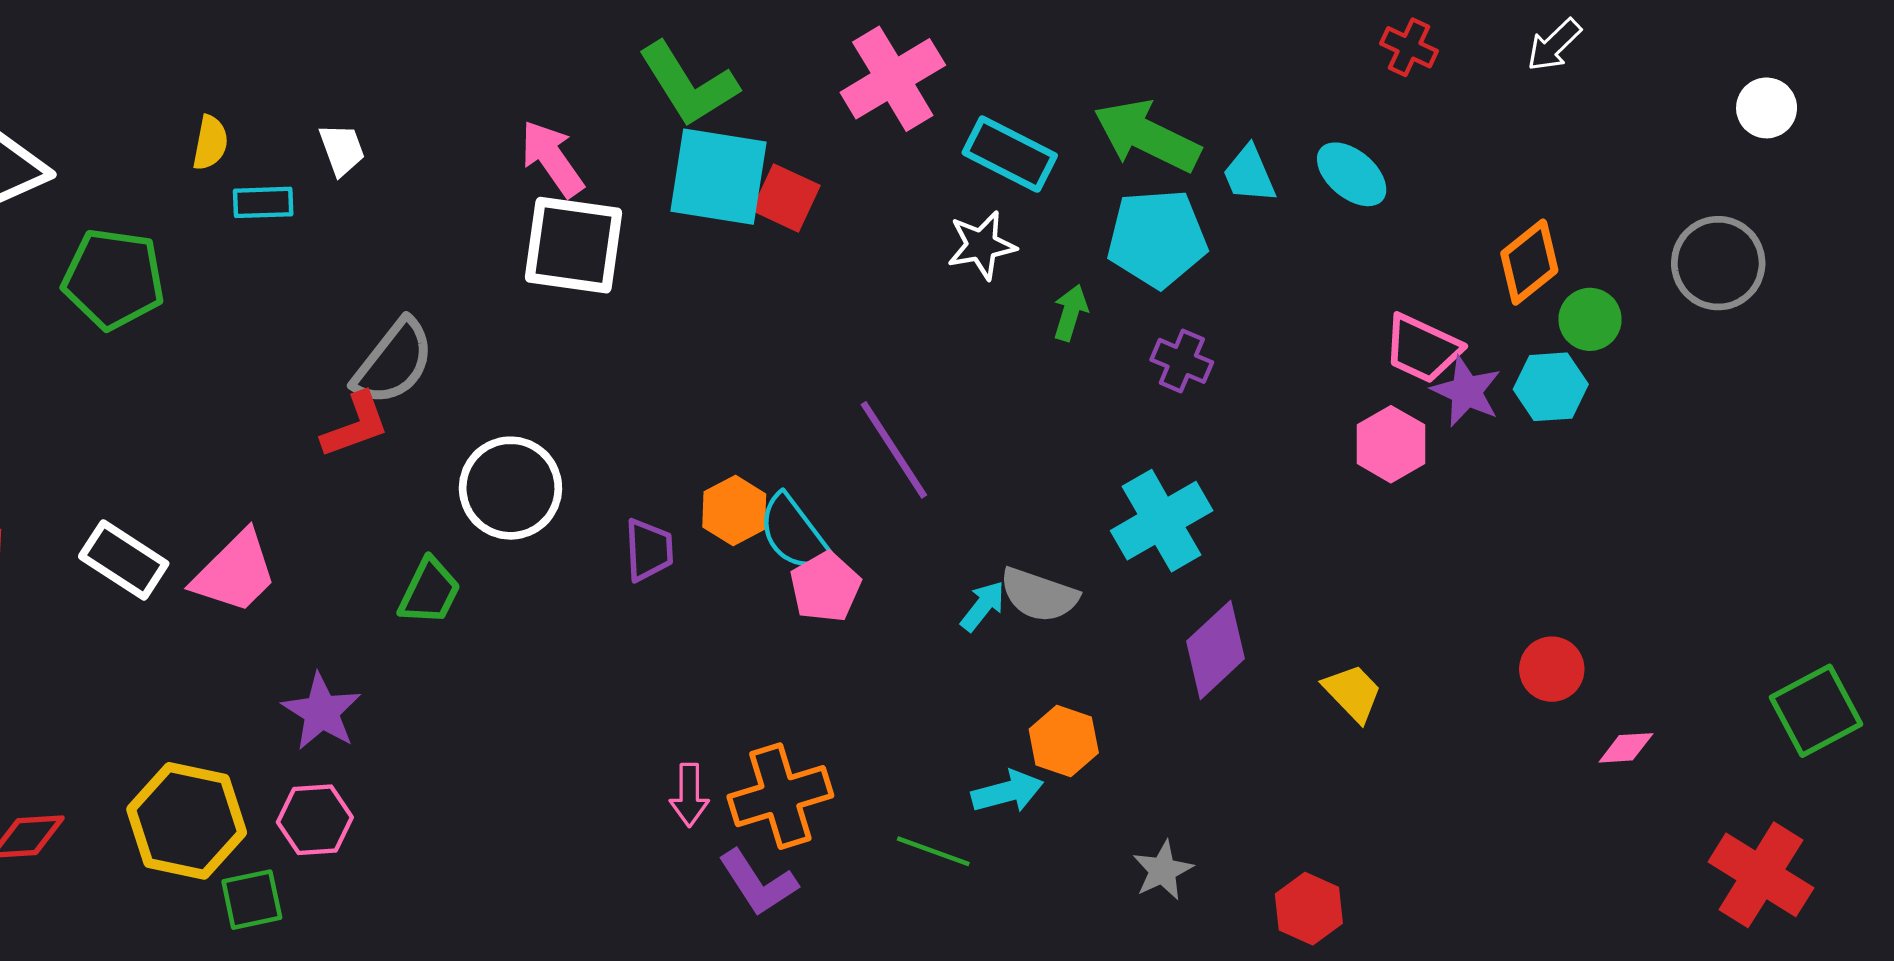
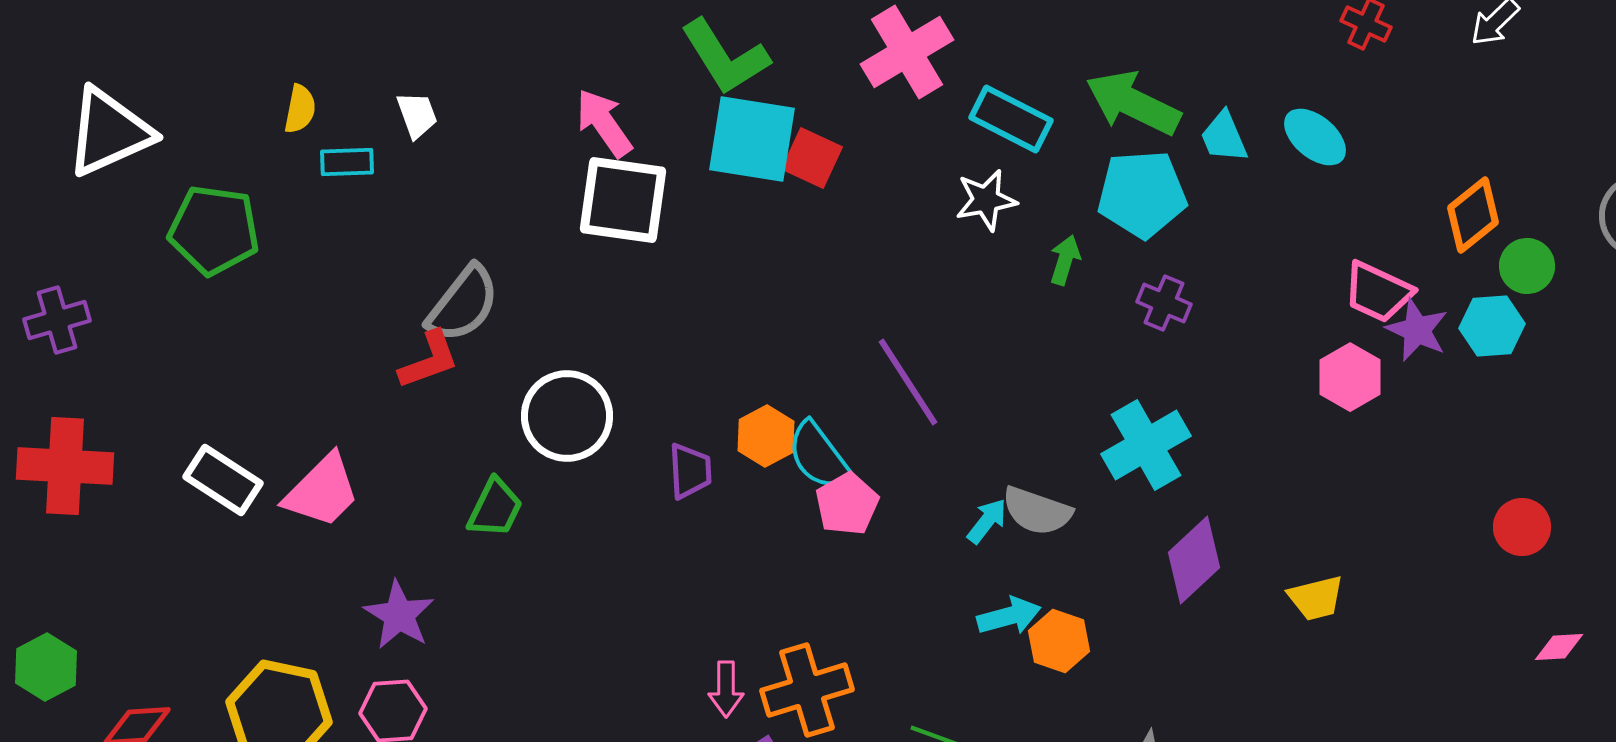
red circle: (1552, 669) -> (1522, 527), moved
yellow trapezoid: (1353, 693) -> (1316, 598), turned 120
cyan arrow: (1008, 792) -> (1009, 616), moved

